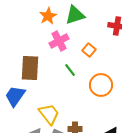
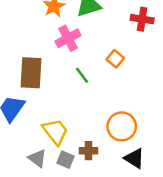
orange square: (89, 50) -> (115, 59), moved
orange circle: (101, 85) -> (122, 126), moved

